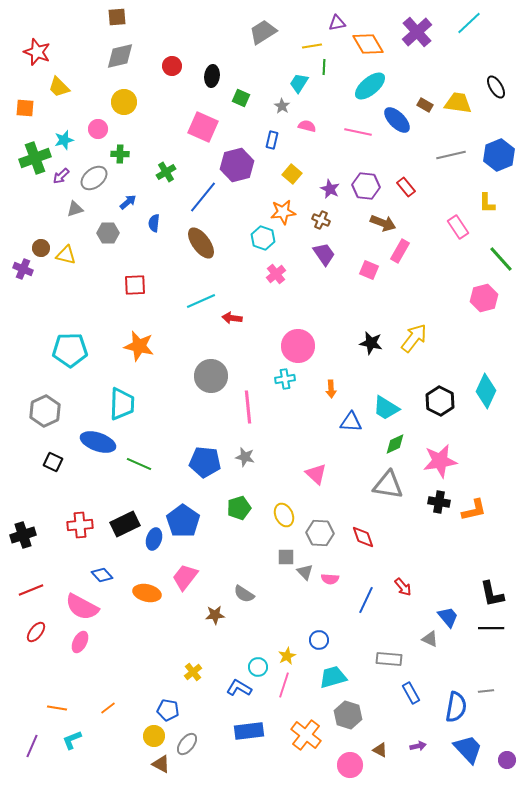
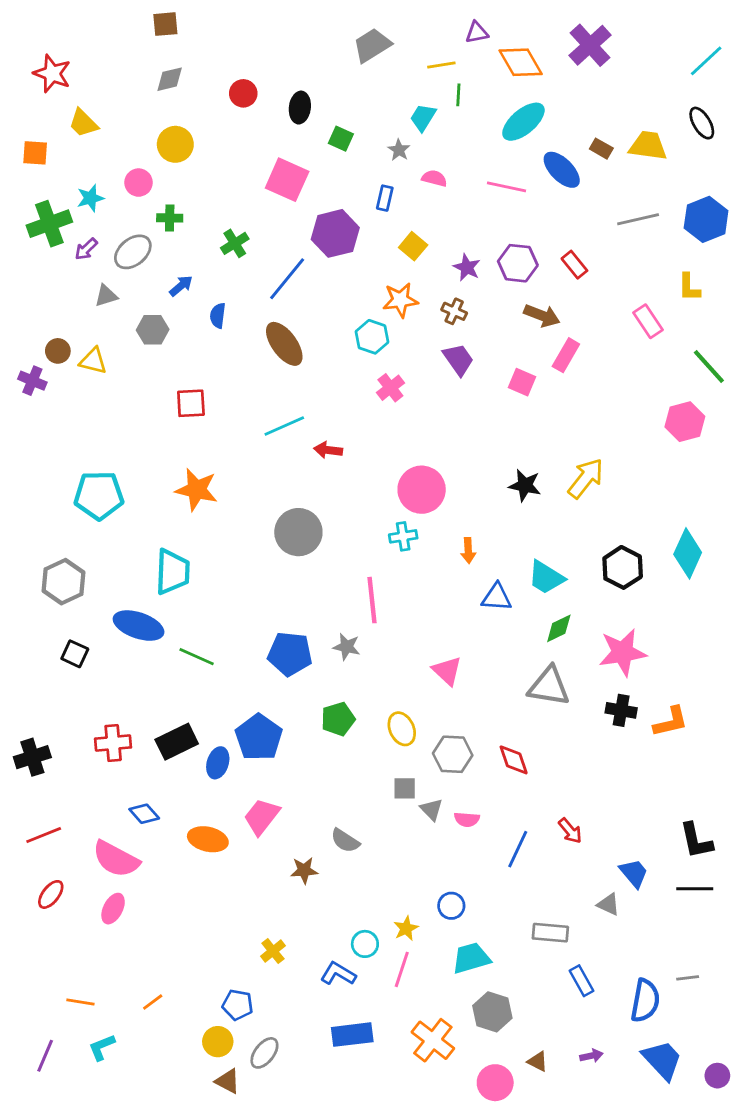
cyan line: (469, 23) -> (706, 61), moved
gray diamond: (120, 56) -> (170, 79), size x0.7
pink line: (248, 407) -> (372, 600), moved

